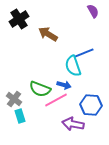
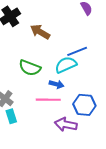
cyan semicircle: (73, 66) -> (66, 65), turned 85
green semicircle: (40, 89) -> (30, 68), moved
pink line: (56, 100) -> (48, 100), turned 30

